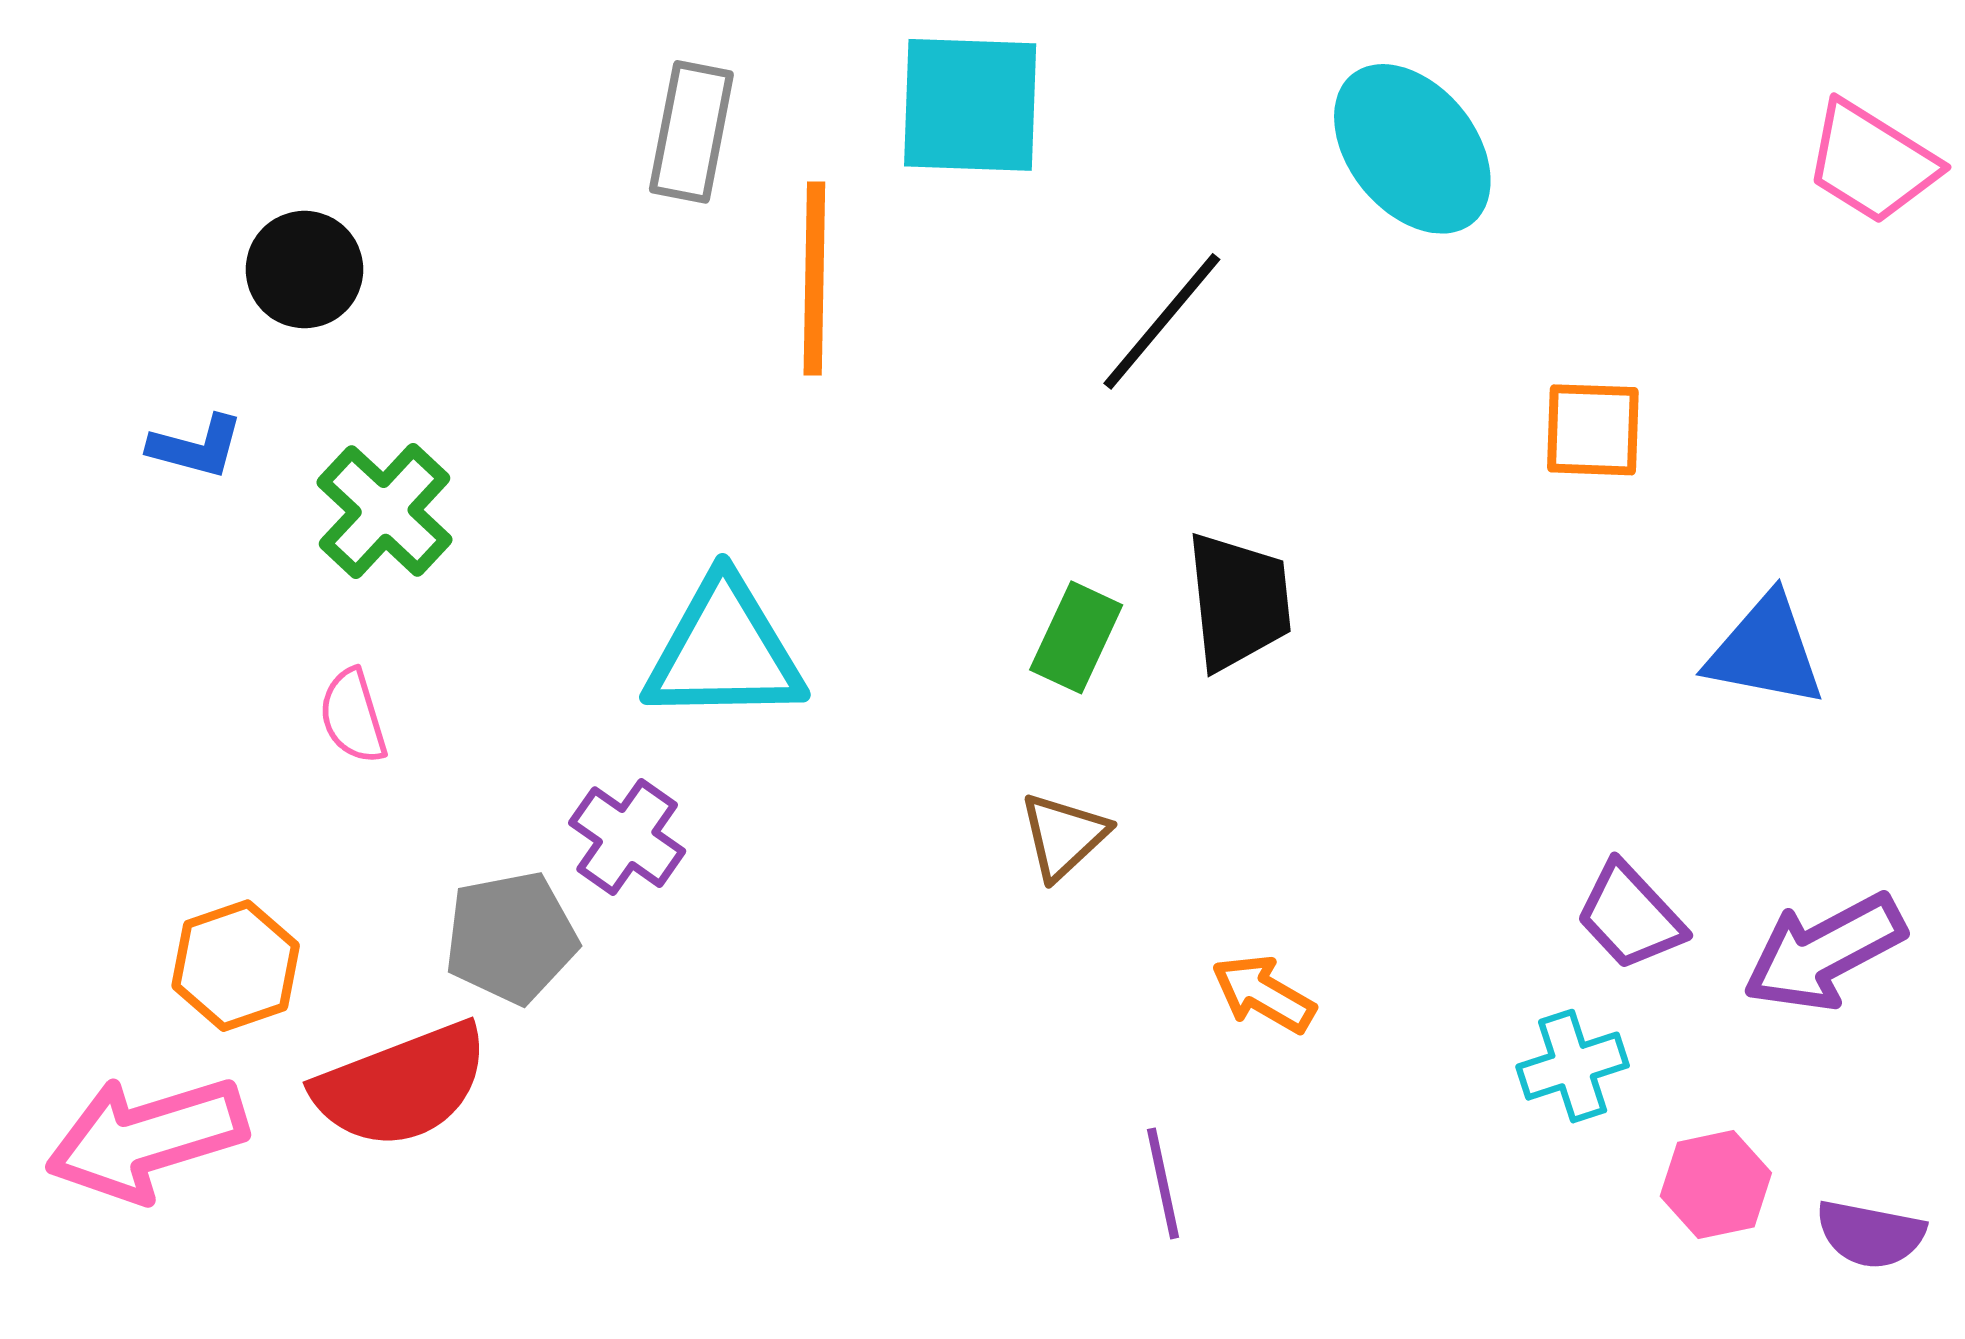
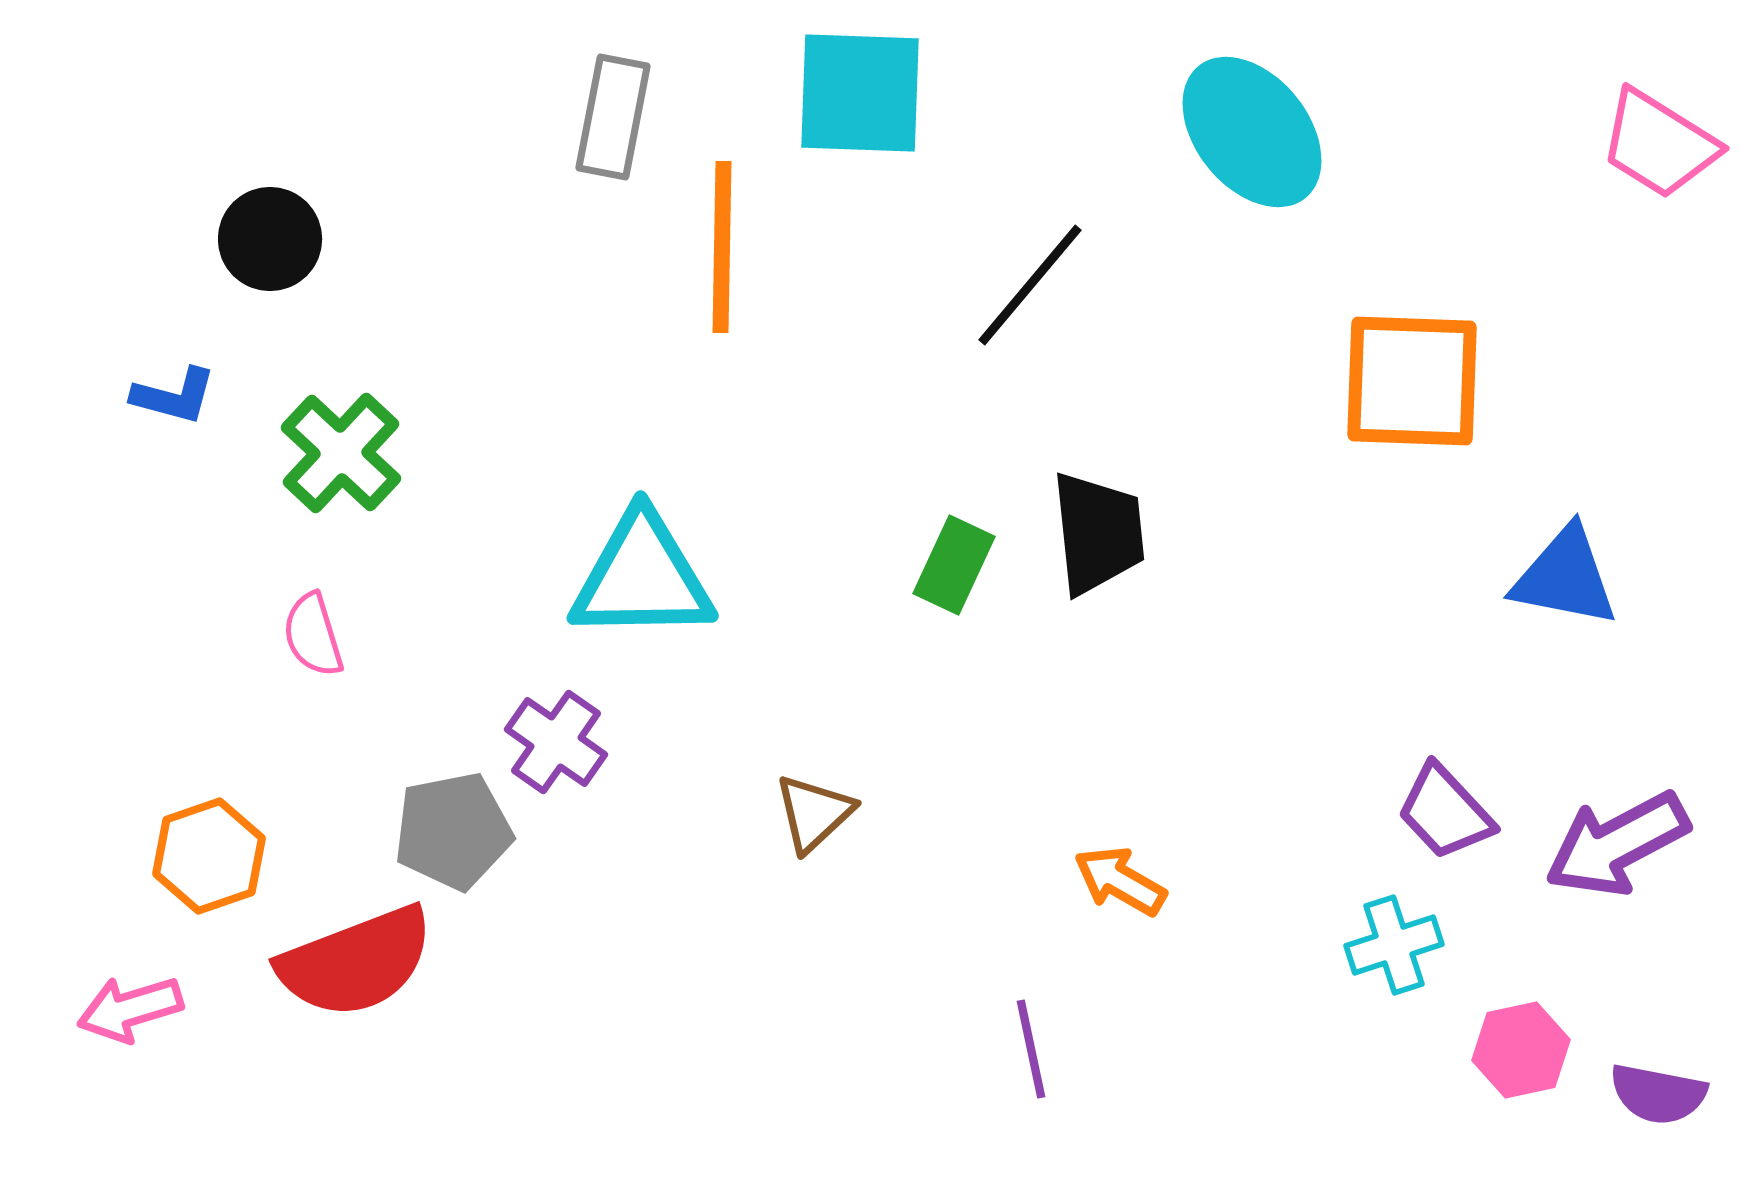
orange square: (1593, 430) -> (1412, 381), size x1.6
brown triangle: (1064, 836) -> (814, 813), moved
pink arrow: (147, 1138) -> (130, 1009), size x0.6

